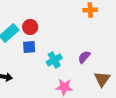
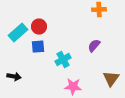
purple semicircle: (84, 57) -> (94, 46), moved

